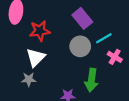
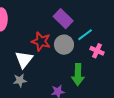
red star: (40, 31) -> (41, 42), moved, turned 30

